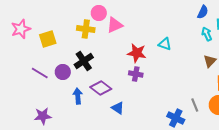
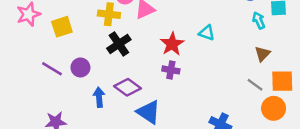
red star: (137, 53) -> (172, 44), turned 30
black cross: (84, 61) -> (119, 44), moved
gray line: (195, 105) -> (255, 85), moved, turned -32
blue triangle: (118, 108) -> (149, 112), size x1.5

